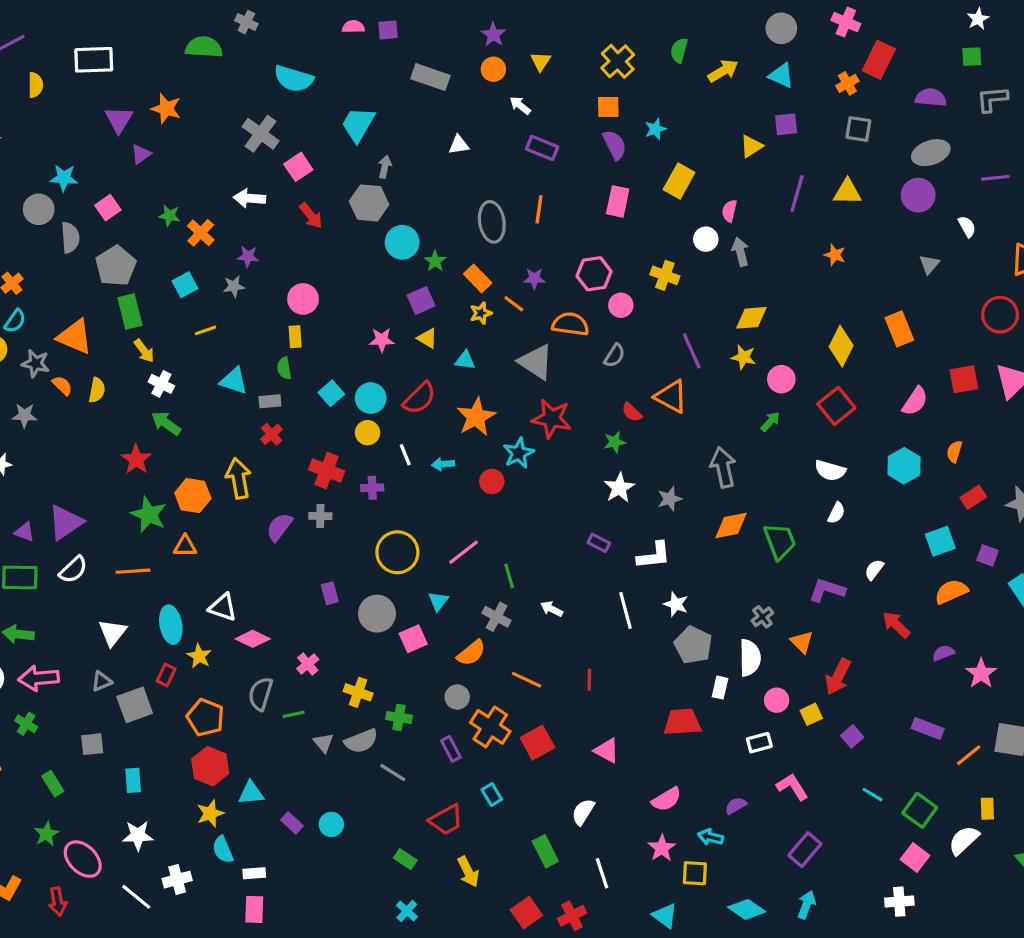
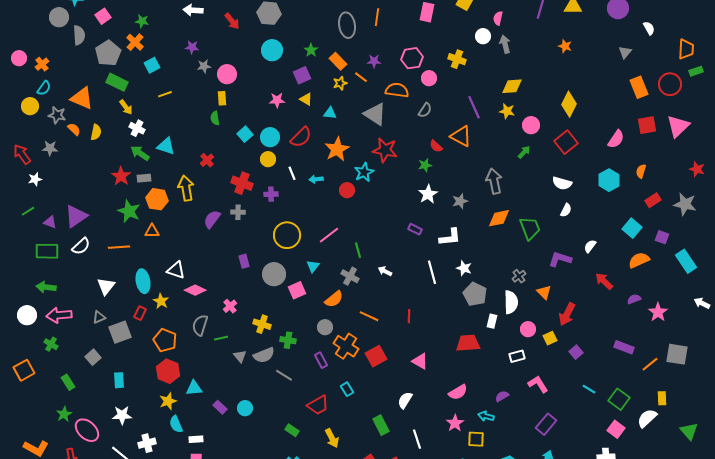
orange cross: (201, 233) -> (135, 42), moved
cyan circle: (402, 242) -> (272, 50), moved
gray star: (234, 286) -> (204, 66), moved
green rectangle: (130, 312) -> (117, 82), turned -50
orange rectangle: (899, 329) -> (639, 87), moved
cyan triangle: (234, 381) -> (166, 146), moved
gray rectangle: (270, 401) -> (144, 178), moved
cyan square: (940, 541) -> (632, 228), turned -30
gray square: (92, 744) -> (93, 357), turned -35

